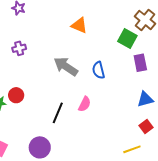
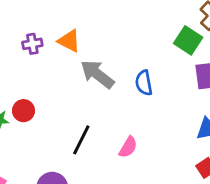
orange triangle: (79, 25) -> (69, 41), moved
pink semicircle: (85, 104) -> (128, 147), moved

